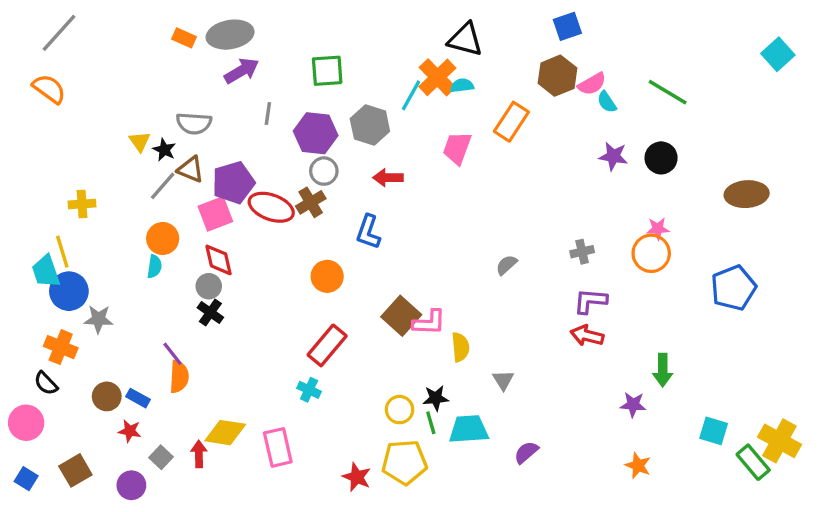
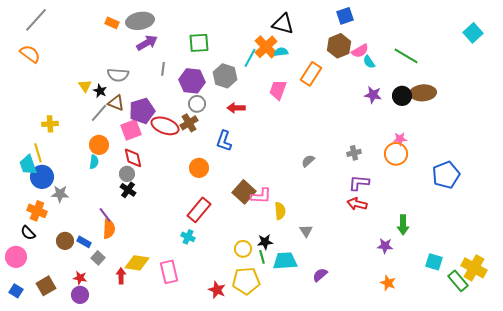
brown ellipse: (747, 194) -> (423, 93), moved
red star: (130, 431) -> (80, 278), moved
gray square: (161, 457) -> (98, 258), moved

